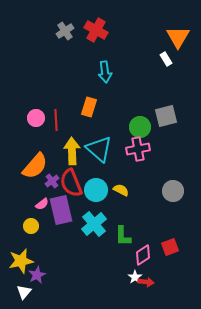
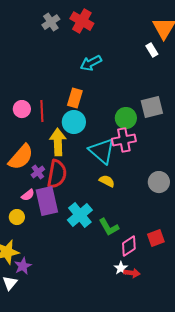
cyan arrow: (105, 72) -> (91, 63), turned 70
cyan triangle: (99, 149) -> (102, 151), moved
red semicircle: (71, 183) -> (57, 174), turned -148
cyan circle: (96, 190) -> (74, 122), moved
green L-shape: (123, 236) -> (109, 227), turned -30

